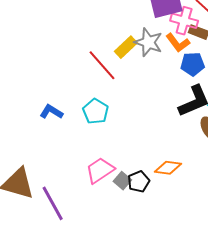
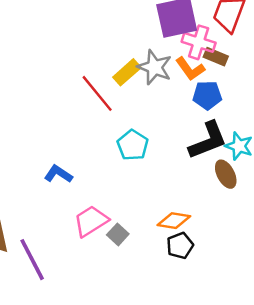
cyan pentagon: (96, 111) -> (133, 145), moved
blue L-shape: (51, 112) -> (58, 174), moved
black pentagon: (139, 182) -> (180, 246), moved

